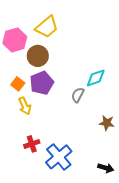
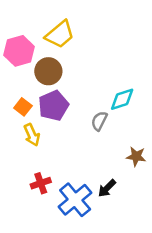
black arrow: (106, 168) -> (107, 188), moved, turned 119

